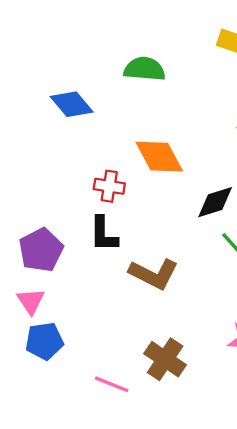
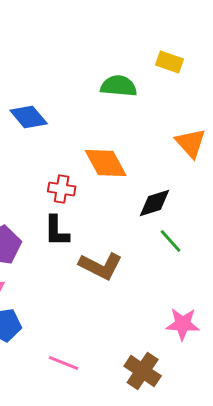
green semicircle: (145, 69) -> (119, 86), moved
brown cross: (165, 359) -> (143, 371), moved

